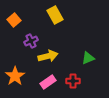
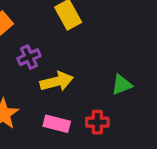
pink rectangle: (48, 82) -> (57, 124), turned 49

